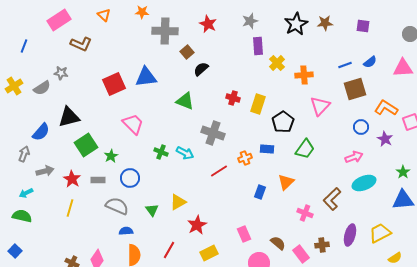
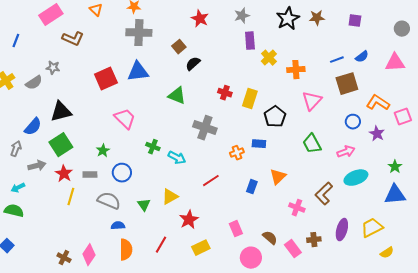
gray cross: (165, 31) -> (139, 33), moved
green square: (86, 145) -> (61, 145), moved
green trapezoid: (305, 149) -> (312, 144), moved, turned 115
cyan arrow: (185, 153) -> (177, 158), moved
red line: (219, 171) -> (211, 181), moved
yellow line: (70, 208) -> (71, 197), moved

